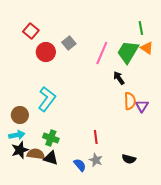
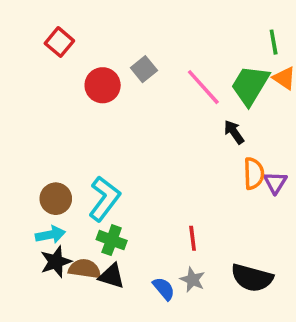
red square: (31, 31) -> (59, 42), moved
pink line: (102, 53) -> (203, 87), turned -65
cyan L-shape: (47, 99) -> (104, 199), moved
black semicircle: (129, 159) -> (252, 278), size x1.6

